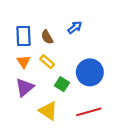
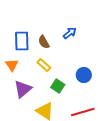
orange triangle: (24, 62) -> (12, 65), moved
blue circle: (90, 72) -> (84, 75), size x0.6

